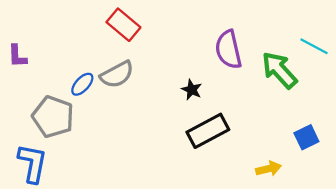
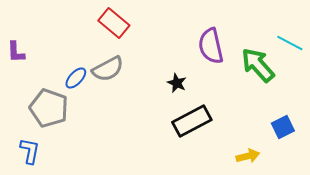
blue L-shape: (32, 163) -> (30, 151), size x0.7

